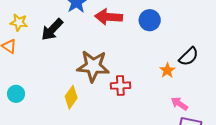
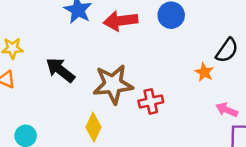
black arrow: (52, 30) -> (60, 70), moved, turned 95

